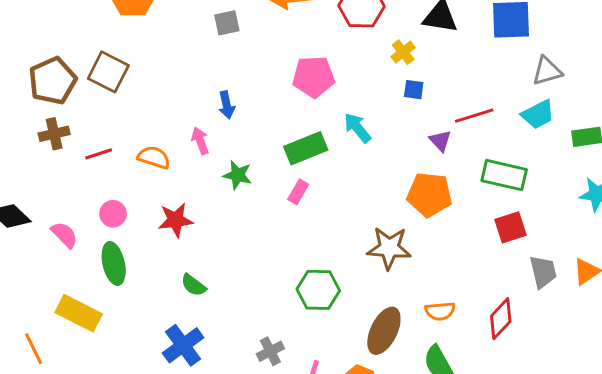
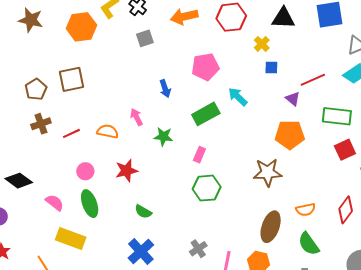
brown square: (108, 72) -> (71, 79), turned -32
brown pentagon: (53, 81) -> (36, 89), size x0.7
blue arrow: (227, 105) -> (165, 89), moved
pink rectangle: (298, 192) -> (199, 155), moved
pink semicircle: (64, 235) -> (55, 203), moved
green hexagon: (318, 290) -> (207, 188), moved

